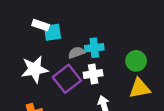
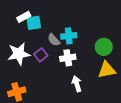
white rectangle: (41, 25) -> (24, 17), turned -48
gray semicircle: (76, 53) -> (54, 40), turned -112
purple square: (67, 79) -> (41, 55), moved, size x0.6

